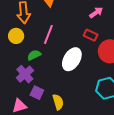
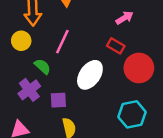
green semicircle: (34, 55) -> (42, 66), turned 64
purple square: (37, 93) -> (58, 100), moved, turned -32

